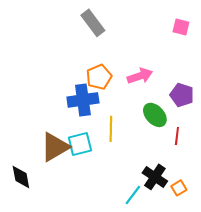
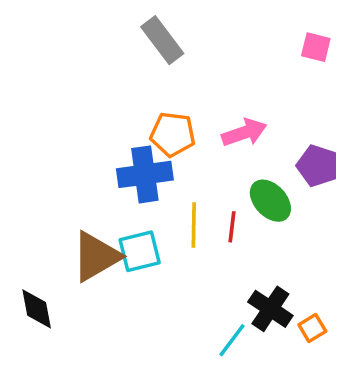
orange pentagon: (99, 77) -> (173, 134), turned 30
red line: (177, 136) -> (232, 227), moved

